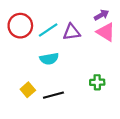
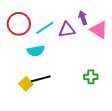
purple arrow: (101, 15) -> (83, 18), moved, turned -80
cyan semicircle: (49, 59) -> (36, 51), moved
black line: (53, 95) -> (41, 79), moved

